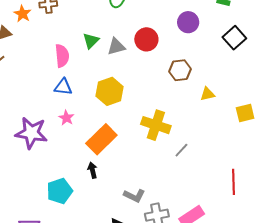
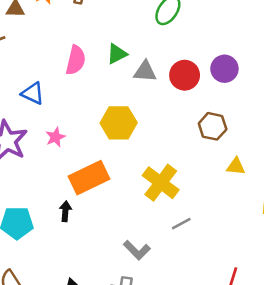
purple circle: (188, 22) -> (224, 69), moved
blue triangle: (63, 87) -> (33, 93), moved
gray L-shape: (134, 196) -> (137, 250), moved

